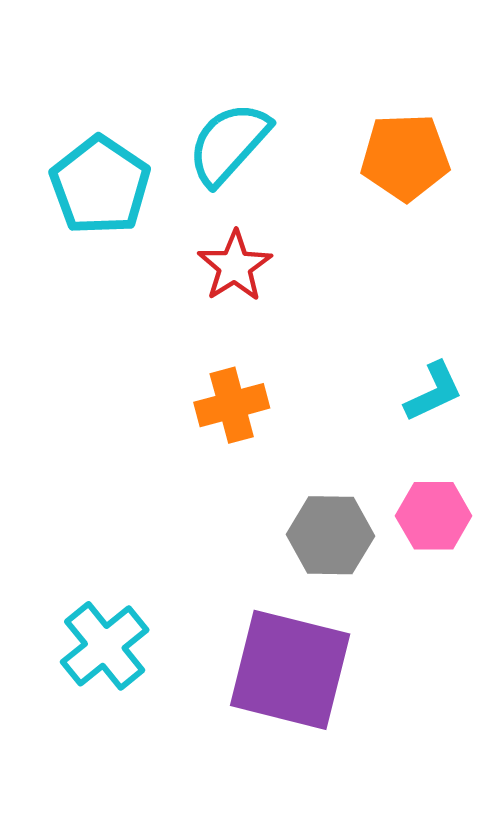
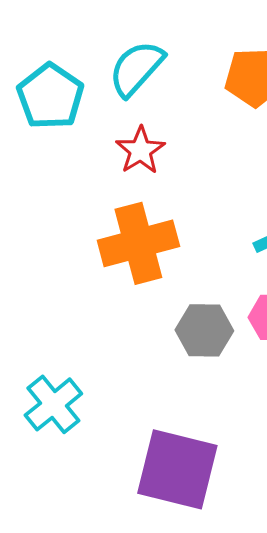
orange cross: (232, 405) -> (138, 243), size x1.6
purple square: (290, 670) -> (177, 469), moved

